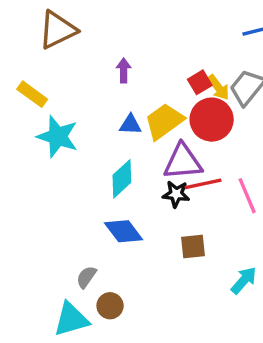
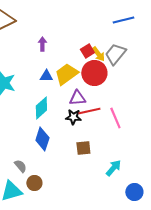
purple triangle: (183, 162) -> (77, 98), size x0.7
blue diamond: (124, 231) -> (42, 139), turned 55
gray semicircle: (86, 277) -> (20, 166), turned 104

